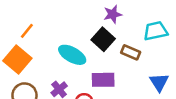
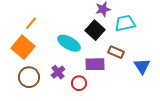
cyan trapezoid: (156, 31) -> (125, 23), moved
brown rectangle: (131, 52) -> (116, 52), moved

